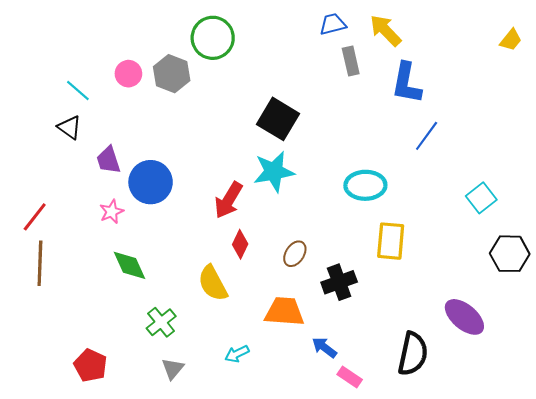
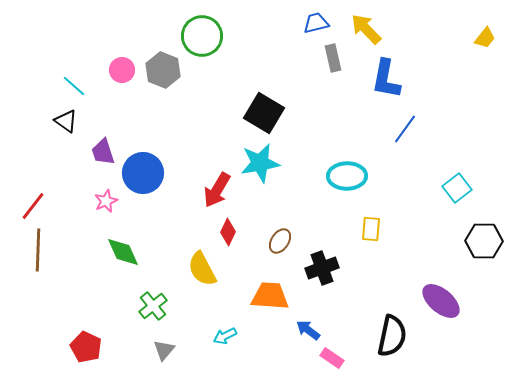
yellow rectangle: (391, 241) -> (371, 229), size x0.7

